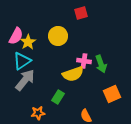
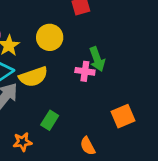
green arrow: (101, 64) -> (97, 59), moved
yellow semicircle: (73, 74) -> (33, 77), moved

